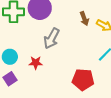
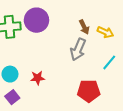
gray arrow: (52, 38) -> (78, 49), moved

